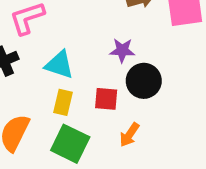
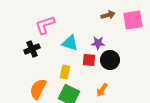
cyan triangle: (59, 65) -> (70, 43), moved
red square: (106, 99) -> (89, 60), moved

